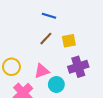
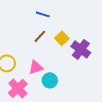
yellow square: (69, 41) -> (62, 38), turned -32
purple cross: (78, 67) -> (81, 49), moved, turned -36

